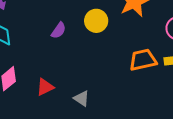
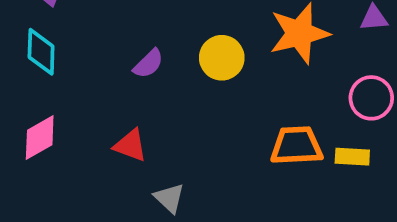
red triangle: (45, 87) -> (130, 145), moved, turned 36

